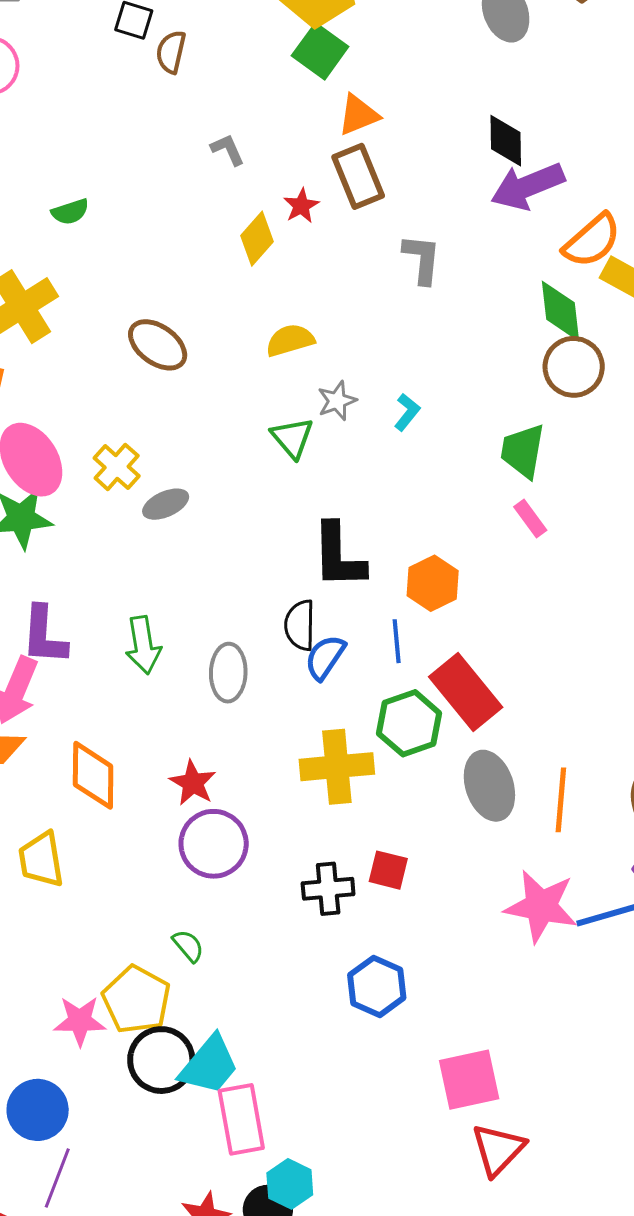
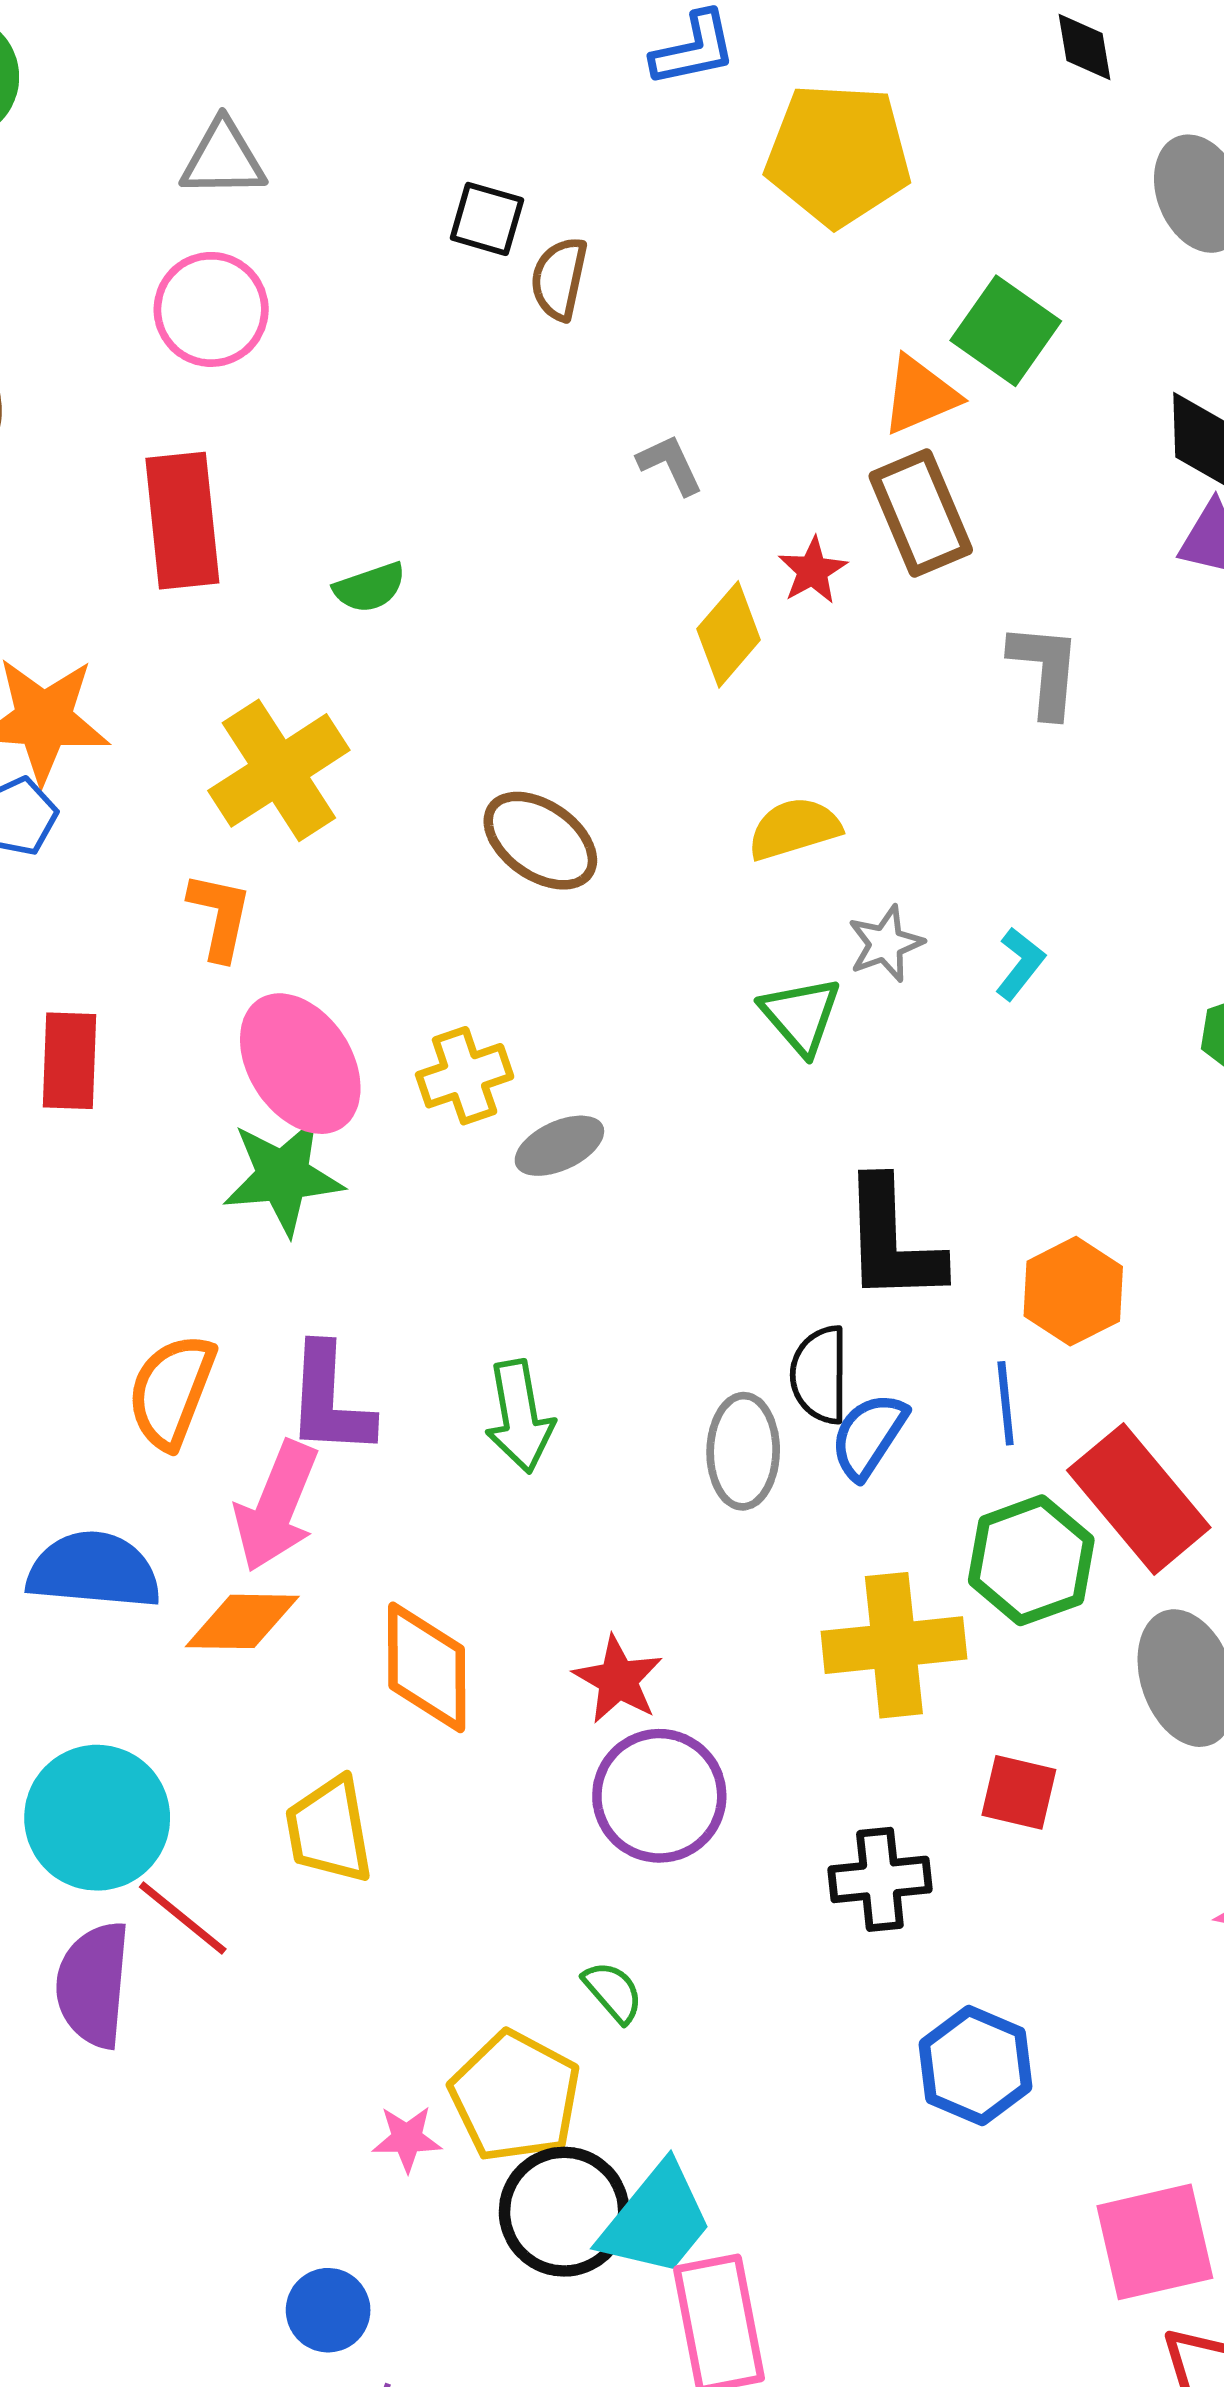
green square: (320, 51) -> (1006, 331), moved
yellow cross: (117, 467) -> (465, 1076), turned 30
gray ellipse: (228, 673) -> (743, 1451), moved
red square: (388, 870) -> (1019, 1792), moved
pink star: (80, 1021) -> (407, 2139), size x0.7
blue circle: (38, 1110) -> (328, 2310), size x0.7

